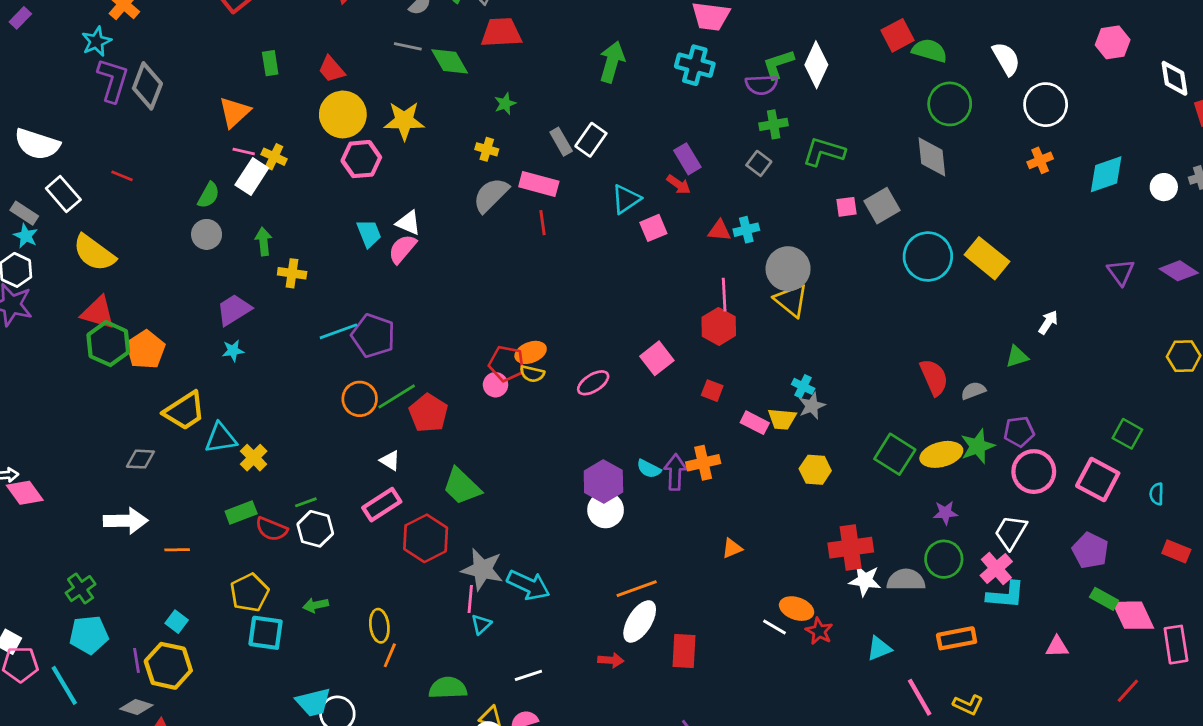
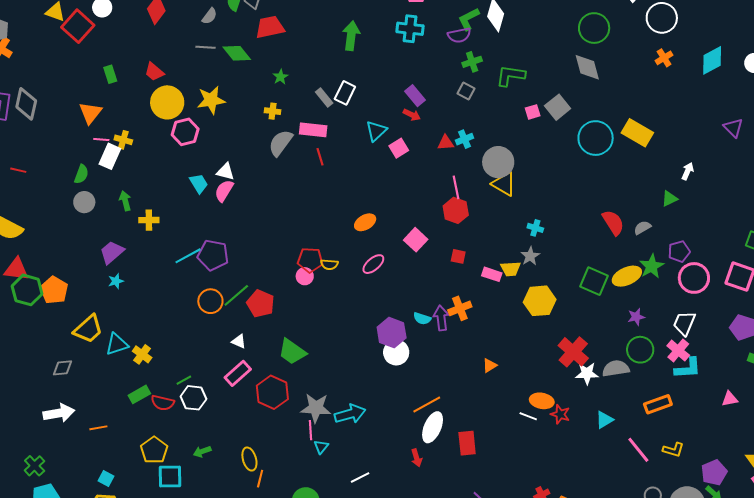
orange ellipse: (531, 352) -> (365, 222), moved
cyan cross: (803, 386) -> (535, 228), moved
yellow hexagon: (815, 470) -> (540, 301), size x1.4
red cross: (851, 548) -> (573, 352), turned -32
cyan arrow: (528, 585) -> (350, 414), turned -32
red arrow: (611, 660) -> (416, 458), turned 78

